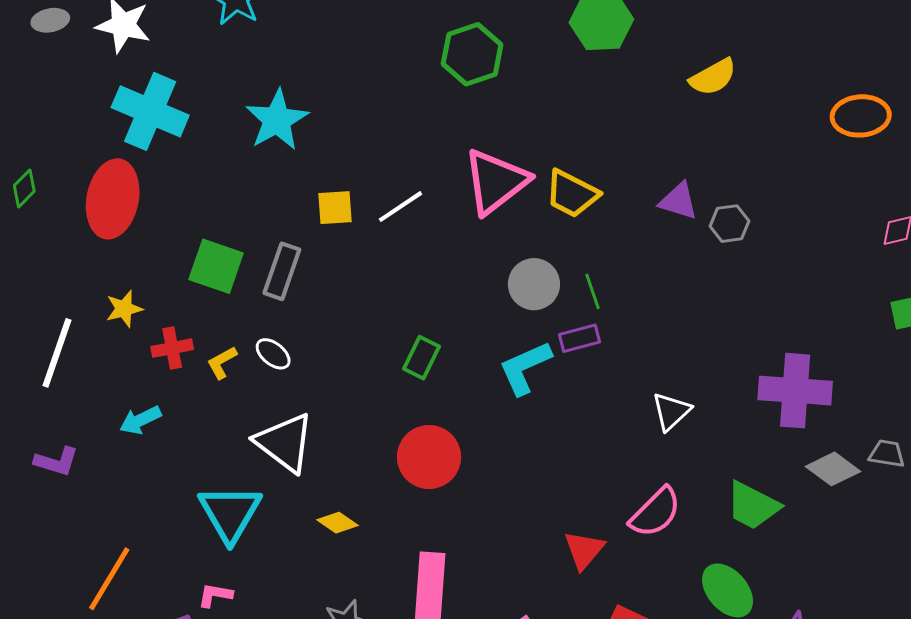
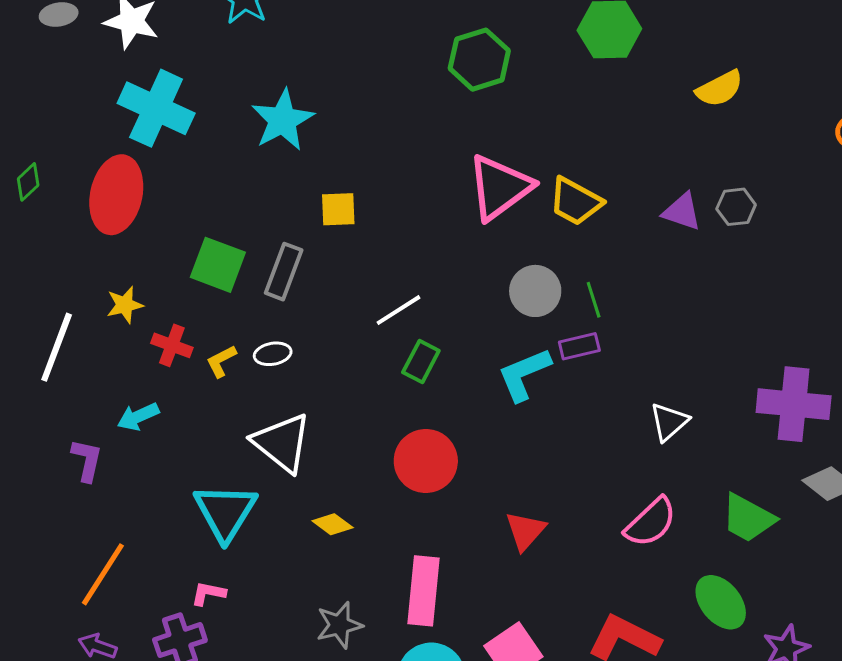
white line: (400, 207) -> (398, 310), moved
gray hexagon: (730, 224) -> (736, 207), moved
red cross: (172, 348) -> (172, 345), turned 30
white ellipse: (273, 354) -> (273, 354), turned -51
purple L-shape: (56, 461) -> (87, 460), moved, turned -96
red triangle: (584, 550) -> (525, 531), moved

